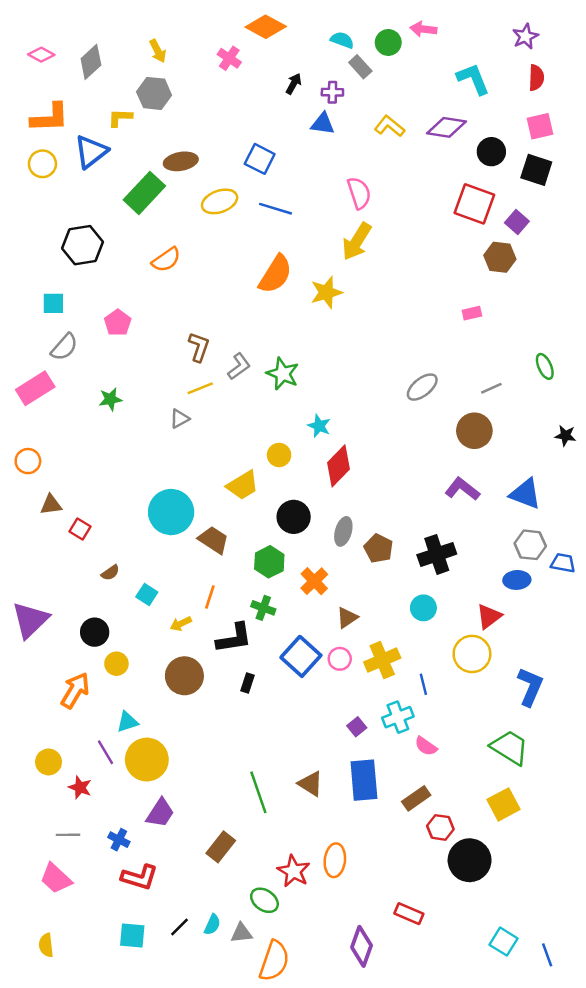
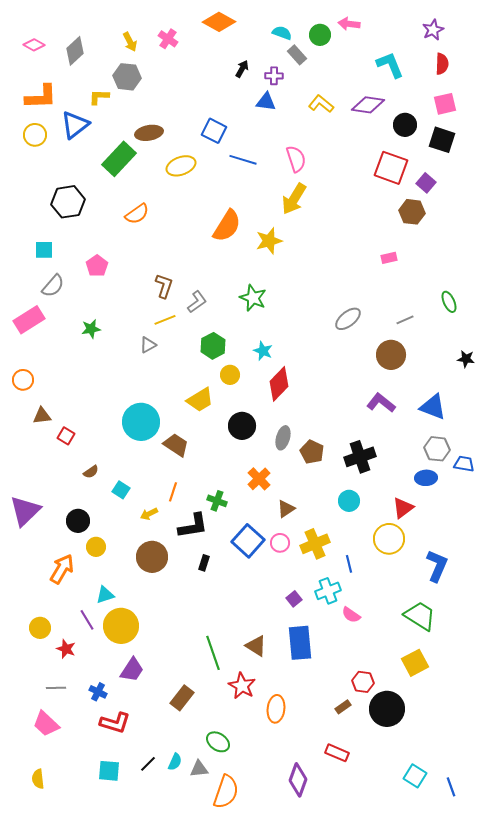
pink cross: (229, 58) -> (168, 39), moved
blue line: (275, 209) -> (243, 160), moved
green star: (283, 374) -> (253, 298), moved
green hexagon: (269, 562) -> (213, 346), moved
brown rectangle: (416, 798) -> (343, 707), moved, size x0.7
red star: (294, 871) -> (242, 686), moved

